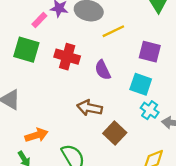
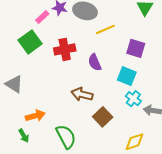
green square: (26, 50) -> (30, 42), turned 35
red cross: (67, 57) -> (65, 49), turned -30

